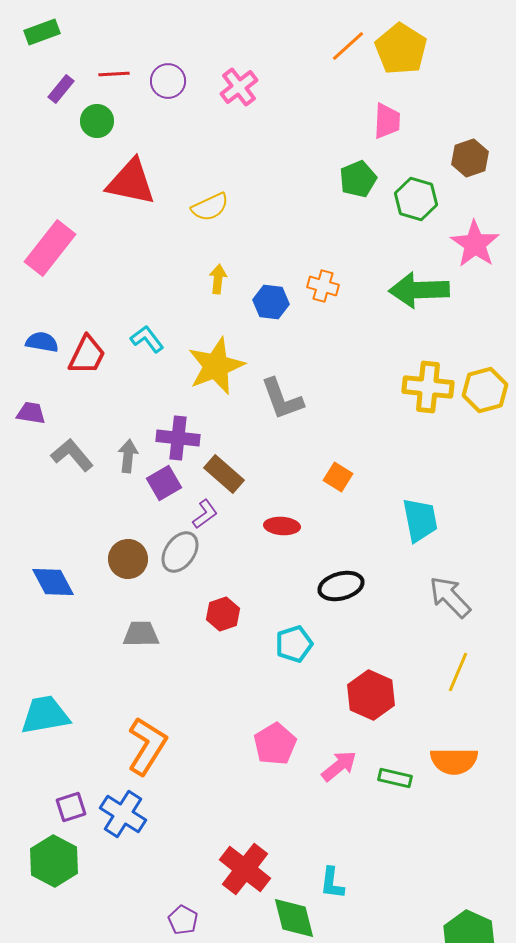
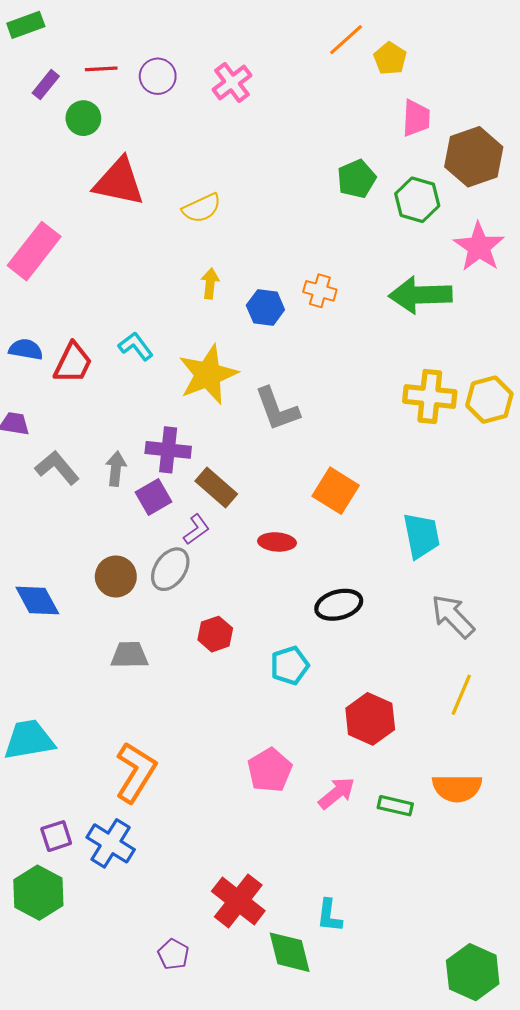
yellow pentagon: (401, 49) -> (390, 58), moved, size x0.6
pink trapezoid: (387, 121) -> (416, 118), moved
brown hexagon: (470, 158) -> (474, 157), size x1.5
orange square: (338, 477) -> (336, 491), size x1.5

